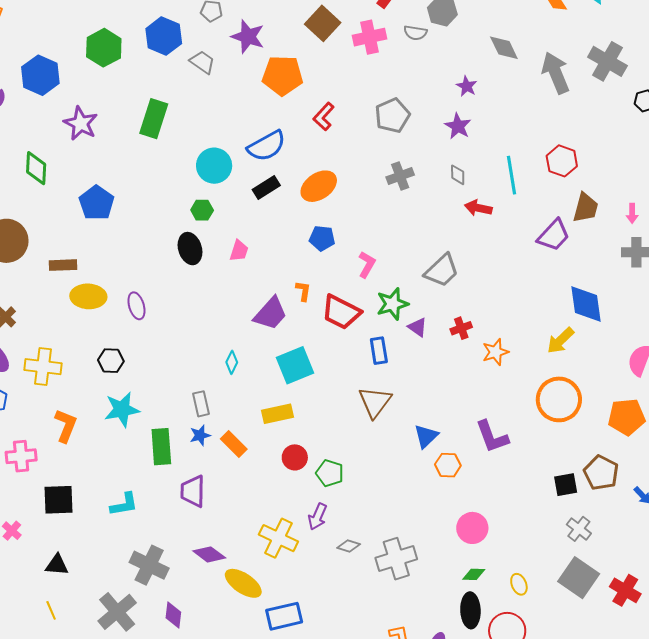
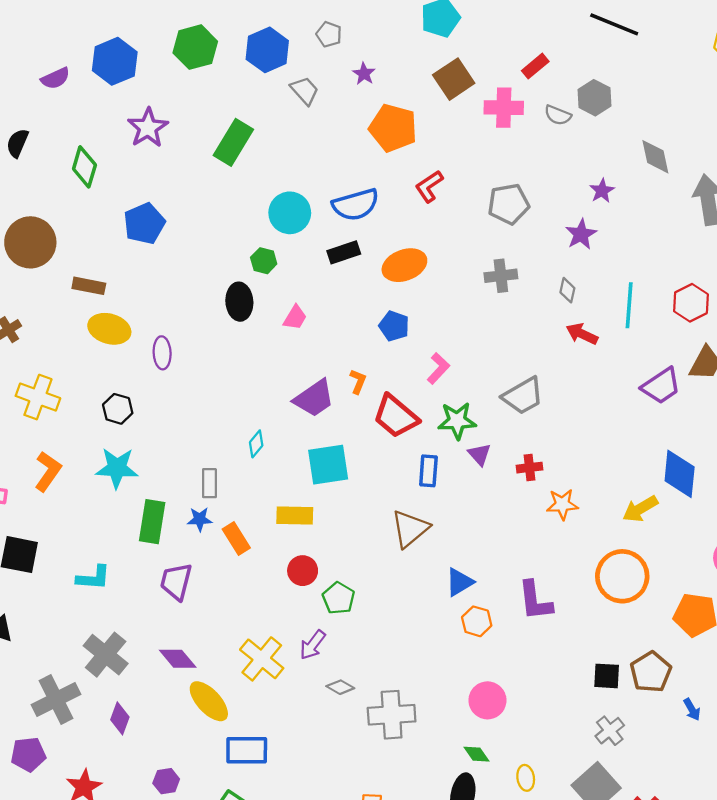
purple star: (248, 37) -> (364, 74), size x0.6
green diamond: (474, 574) -> (476, 754), turned 40

